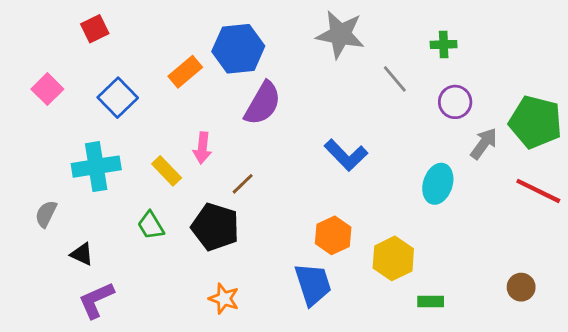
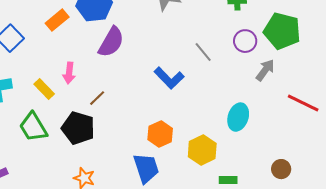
gray line: (395, 79) -> (203, 52), moved
green pentagon: (535, 122) -> (282, 31), moved
cyan ellipse: (438, 184) -> (238, 117), moved
green trapezoid: (151, 225) -> (33, 127), size x1.5
brown circle: (521, 287) -> (281, 169), moved

